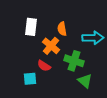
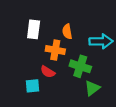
orange cross: (51, 46) -> (55, 50), turned -30
green triangle: (85, 81) -> (92, 88), turned 42

